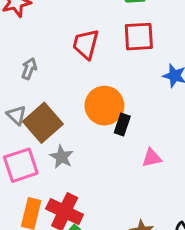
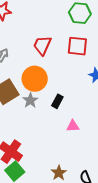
orange circle: (104, 106) -> (35, 79), moved
gray star: (62, 157) -> (30, 100), moved

